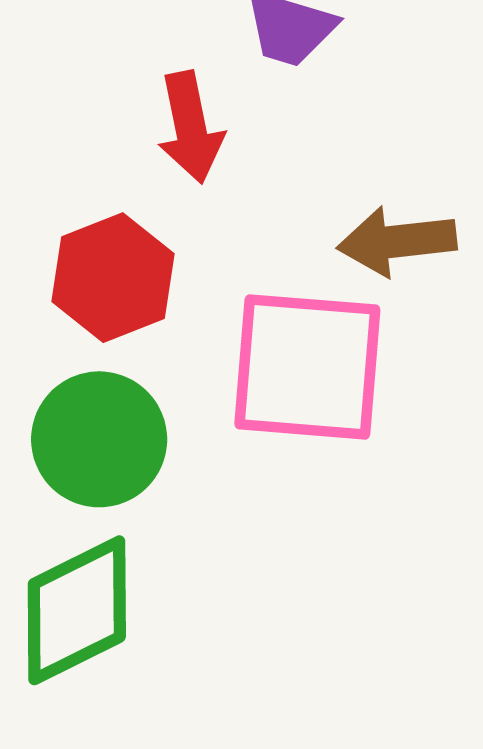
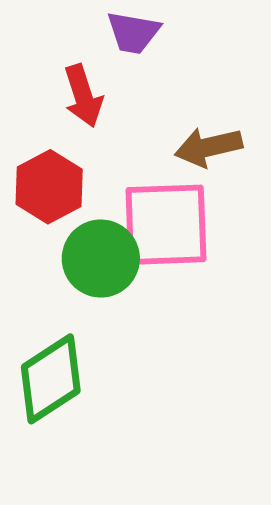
green circle: (99, 439) -> (101, 259), moved

